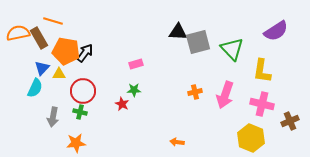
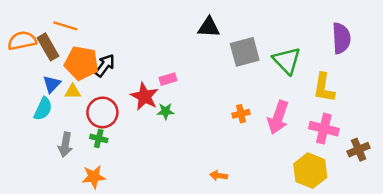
purple semicircle: (276, 31) -> (341, 38), turned -60
black triangle: (178, 32) -> (209, 27), moved
red star: (122, 104) -> (144, 96), moved, size x1.6

